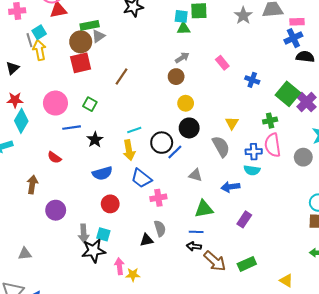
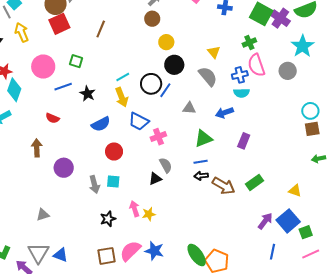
yellow arrow: (39, 50) -> (22, 32), moved
black star: (93, 251) -> (108, 219), moved, size x0.7

